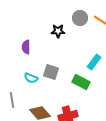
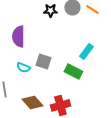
black star: (58, 31) -> (50, 10), moved
purple semicircle: (26, 47) -> (18, 36), size x1.5

